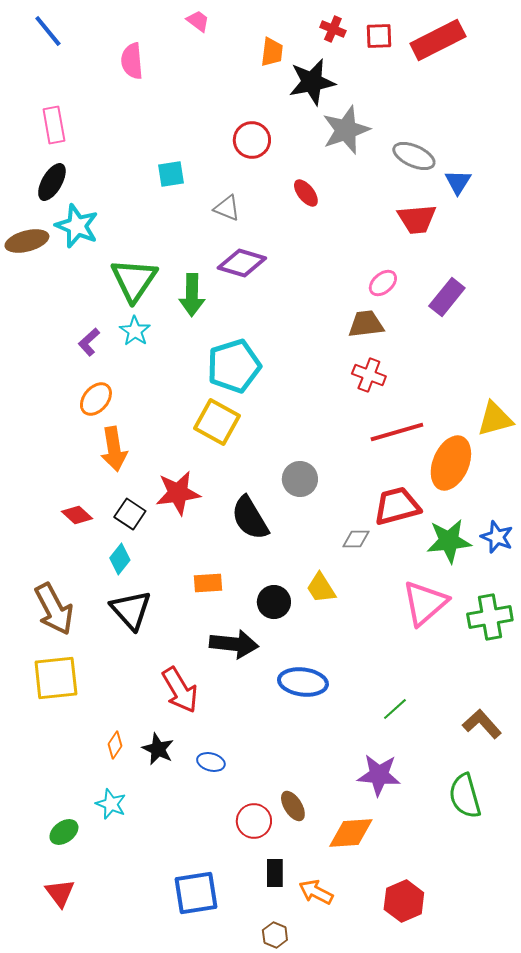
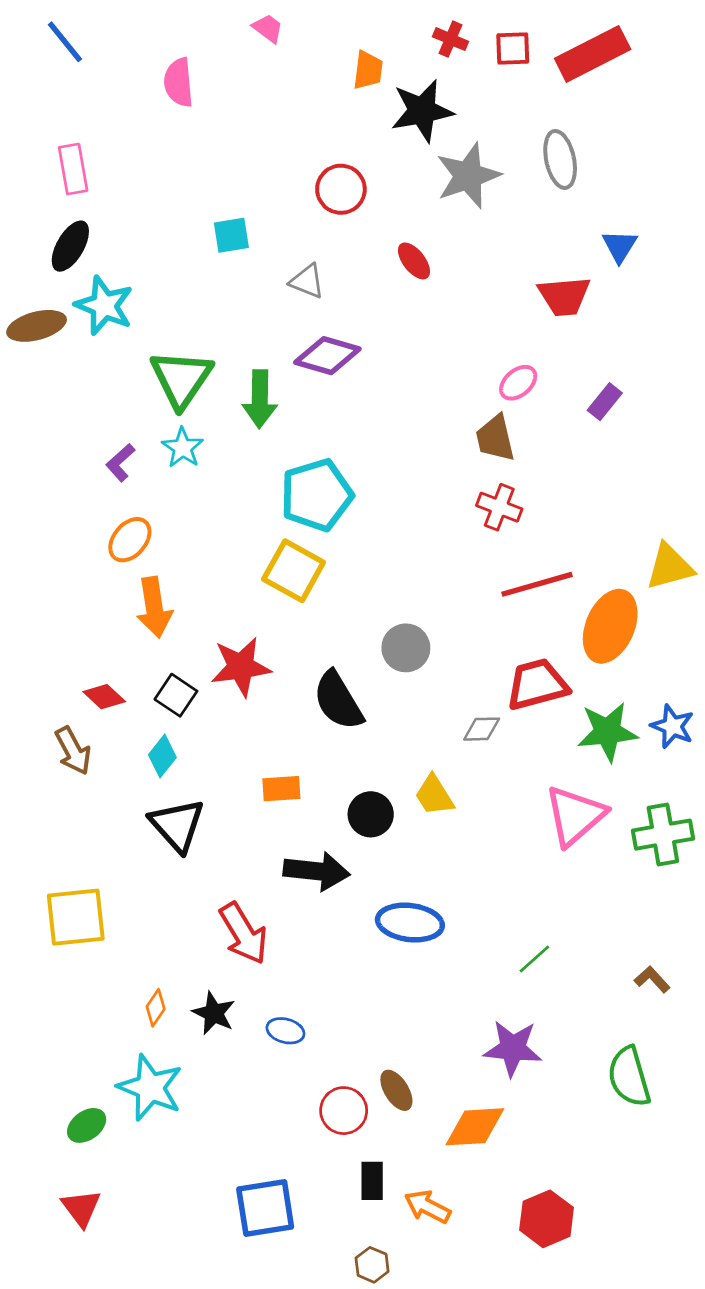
gray ellipse: (414, 156) -> (560, 159), moved, turned 54
purple rectangle: (447, 297) -> (605, 402), size x0.7
brown trapezoid: (366, 324) -> (495, 438), turned -96
brown arrow: (54, 609) -> (73, 751), moved, size x0.7
brown L-shape: (482, 724) -> (652, 979), size x0.7
cyan star: (111, 804) -> (150, 1088), size x1.6

